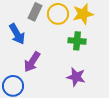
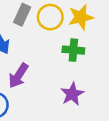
purple star: (76, 77) -> (72, 94), turned 30

